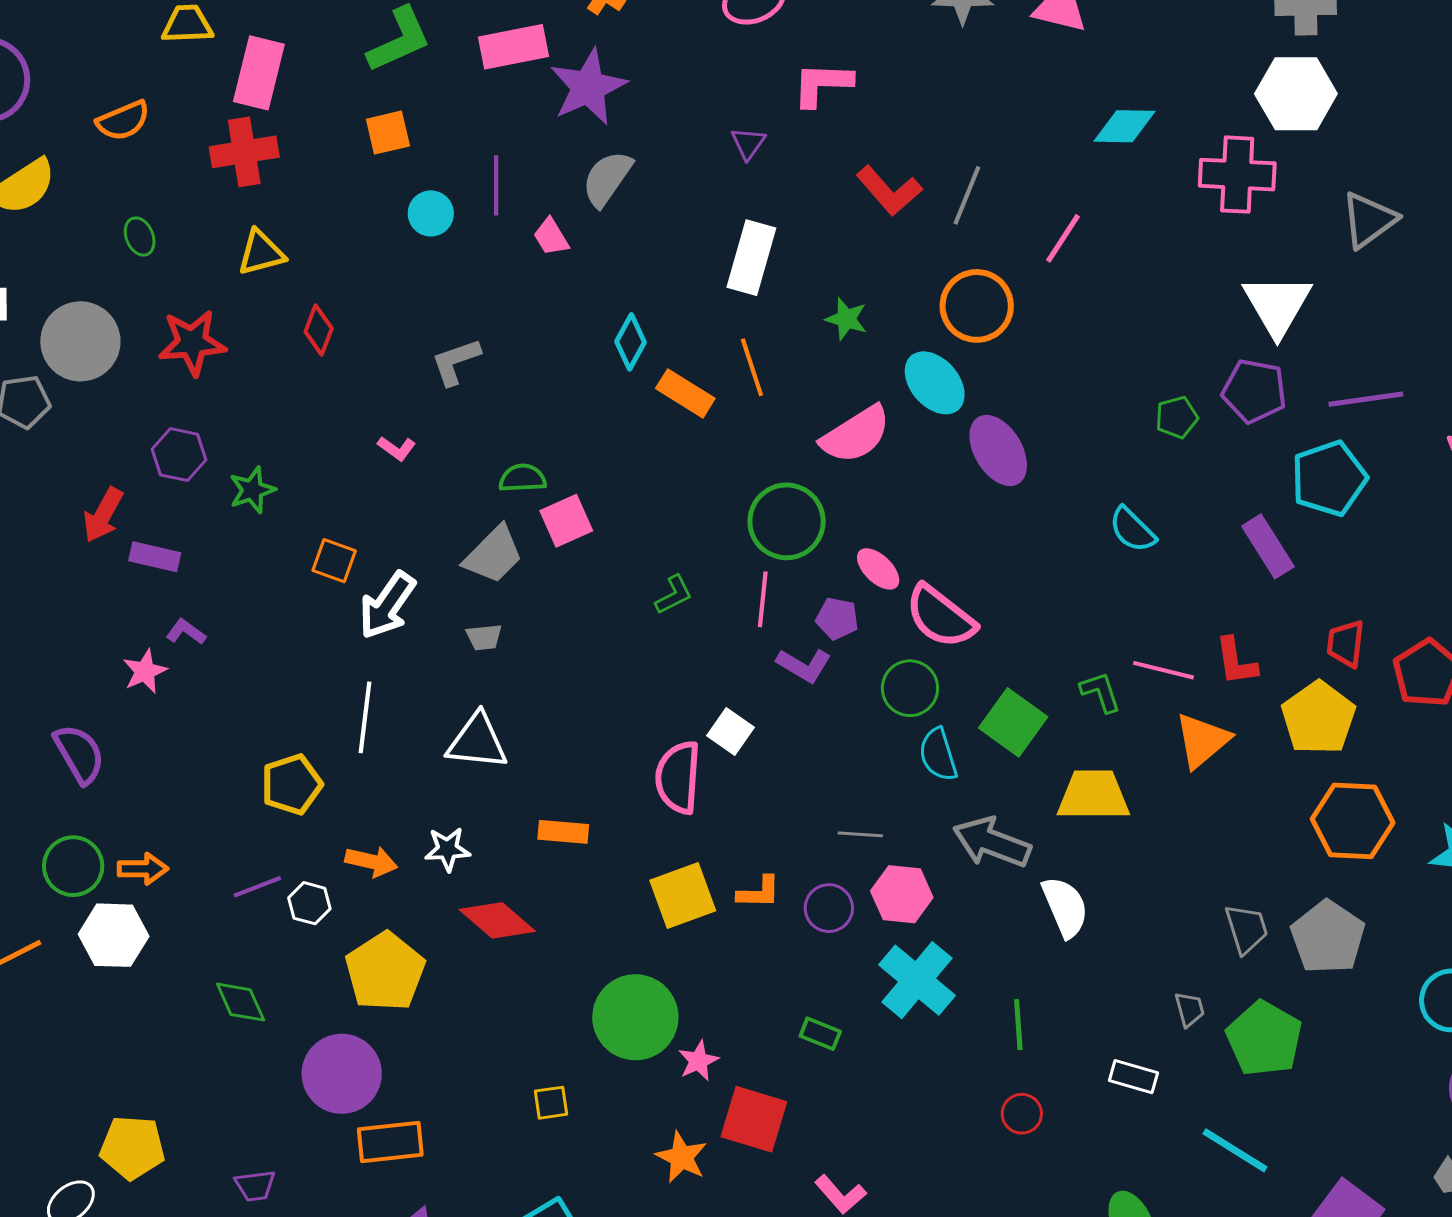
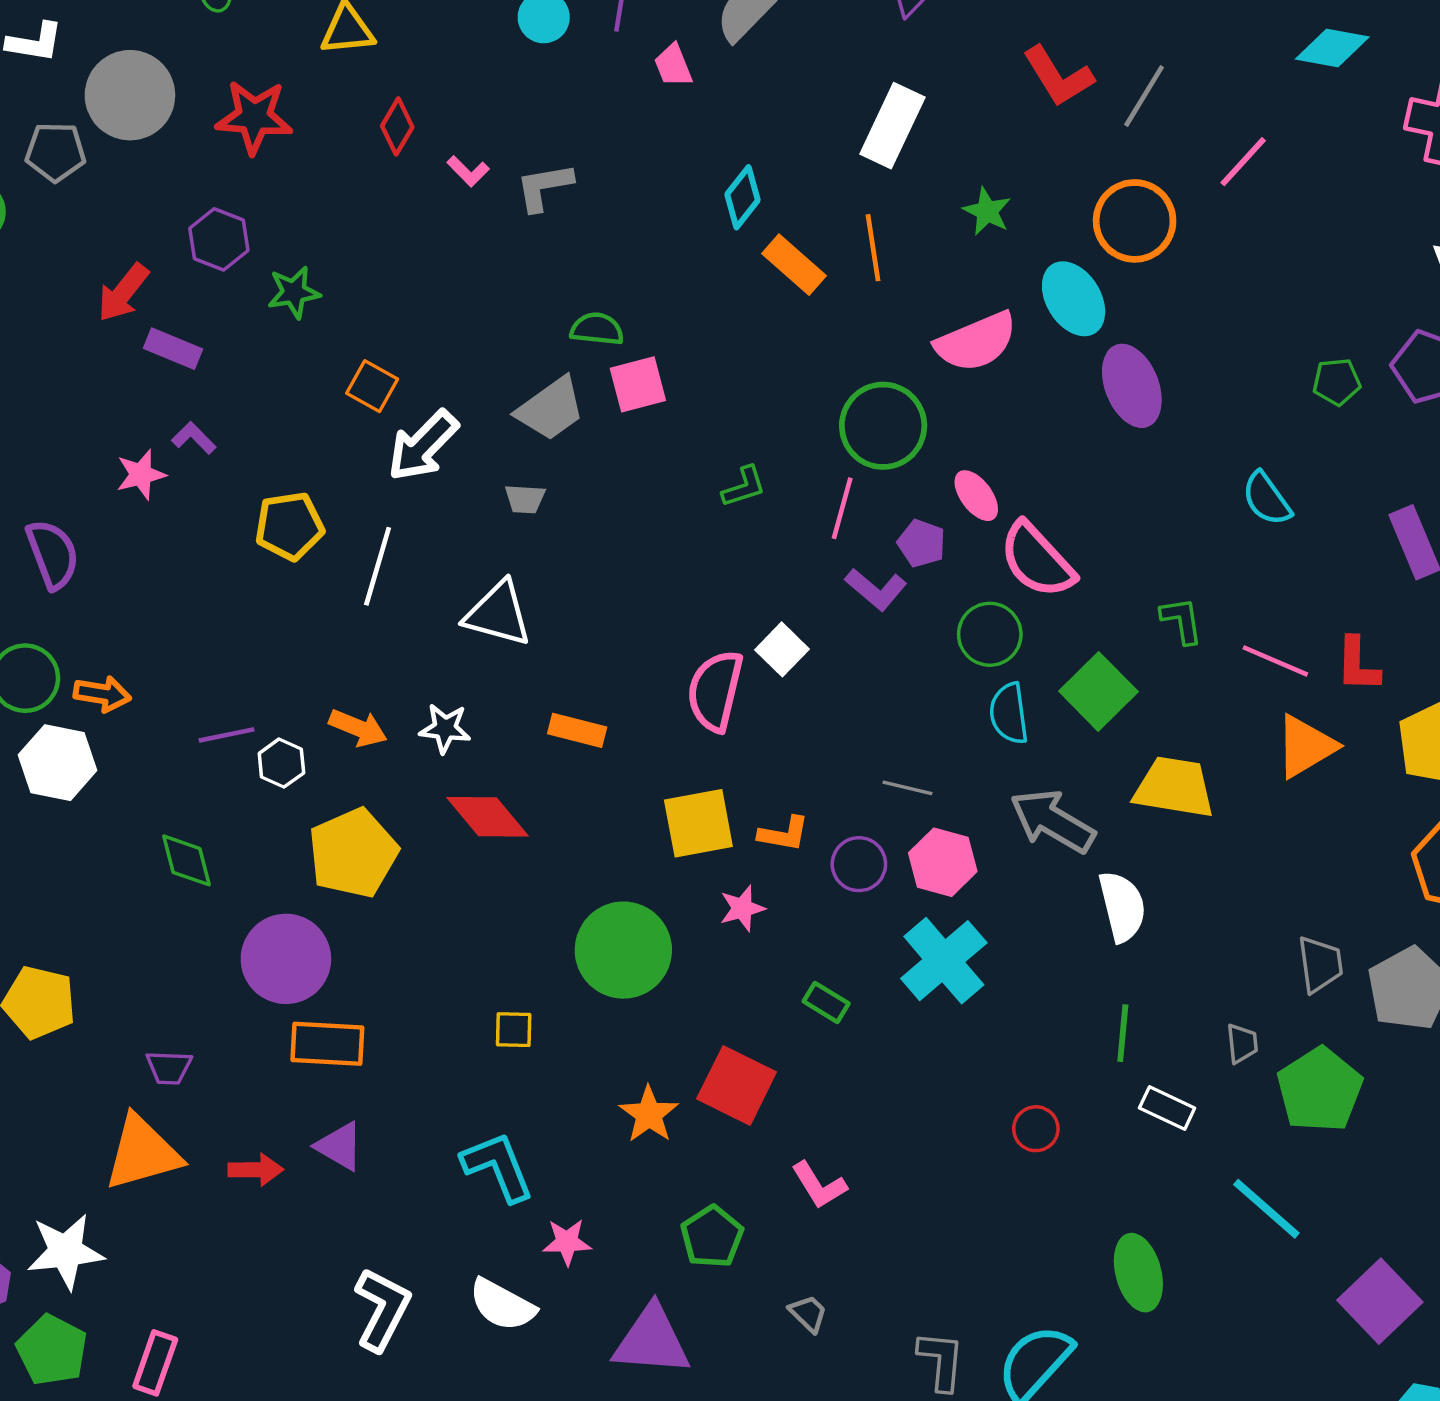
pink L-shape: (397, 448) -> (468, 171), moved
green L-shape: (1100, 692) -> (1182, 620), moved
yellow pentagon: (292, 784) -> (289, 526), moved
green line: (1018, 1025) -> (1123, 1033), moved
pink star: (698, 1061) -> (742, 908), moved

